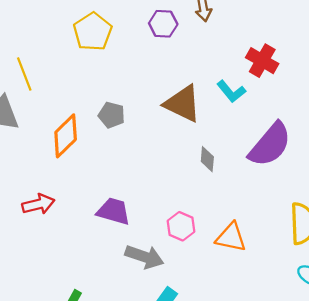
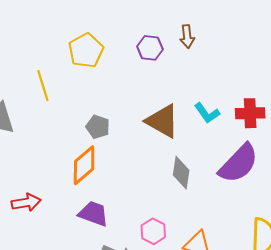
red cross: (262, 61) -> (250, 113), moved, turned -36
yellow line: (24, 74) -> (43, 86), moved
orange diamond: (66, 136) -> (84, 165), moved
gray diamond: (207, 159) -> (181, 173), size x1.4

